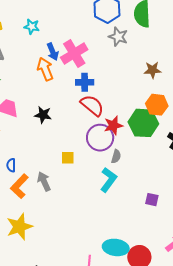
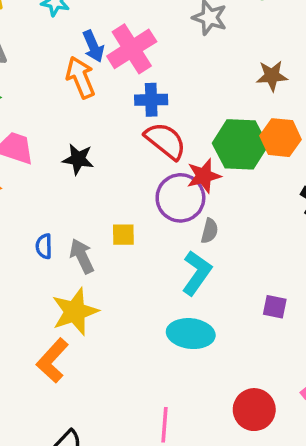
green hexagon: (143, 123) -> (240, 144), moved
blue semicircle: (11, 165) -> (44, 246), moved
gray arrow: (44, 181) -> (82, 256), moved
orange L-shape: (19, 186) -> (52, 361), moved
yellow star: (19, 227) -> (75, 312), moved
cyan ellipse: (116, 247) -> (191, 334), moved

